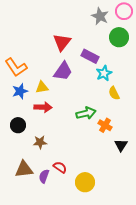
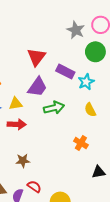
cyan star: (104, 73) -> (86, 82), moved
green arrow: (86, 113) -> (54, 108), moved
brown star: (40, 142) -> (23, 161), moved
black triangle: (121, 145) -> (99, 172), moved, turned 48

